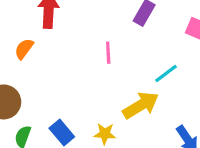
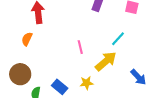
pink line: (108, 53) -> (80, 47), moved

